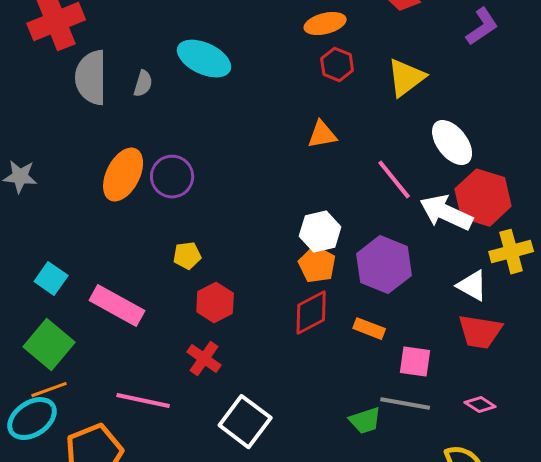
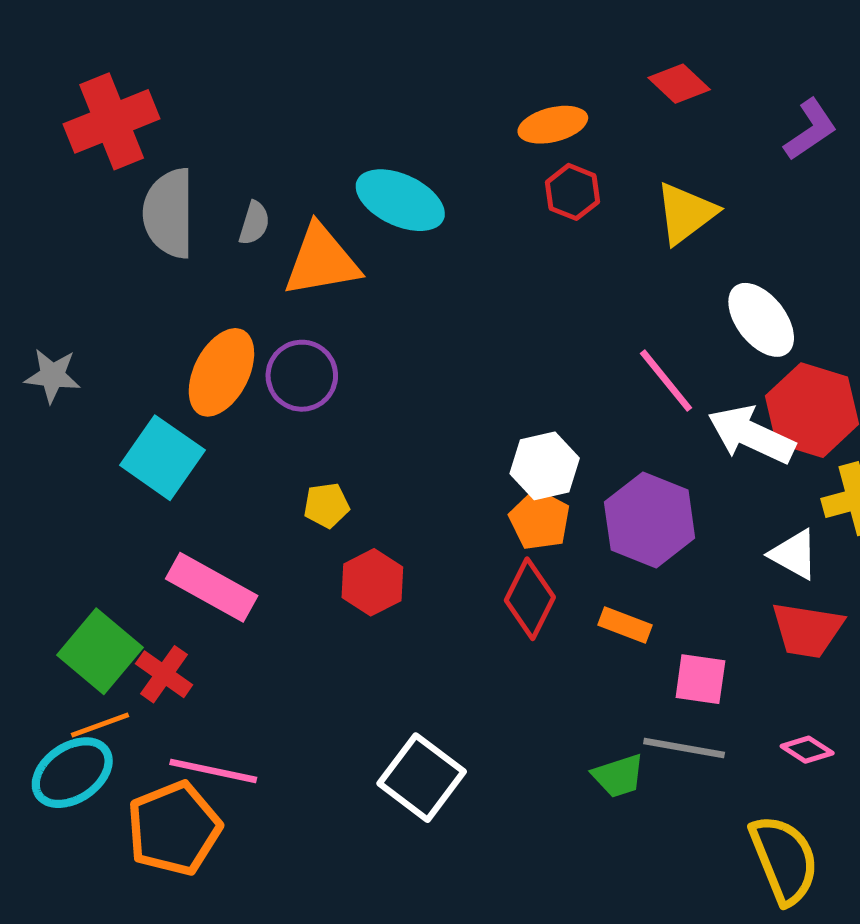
cyan ellipse: (204, 59) -> (400, 200), moved
orange triangle: (322, 135) -> (322, 261), moved, size x1.6
cyan square: (51, 279) -> (162, 458), moved, size x1.5
red diamond: (311, 313) -> (530, 599), turned -36
red cross: (204, 359) -> (164, 674), moved
pink line: (143, 401) -> (213, 771), moved

